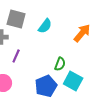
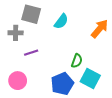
purple line: (16, 56) -> (31, 53), turned 48

